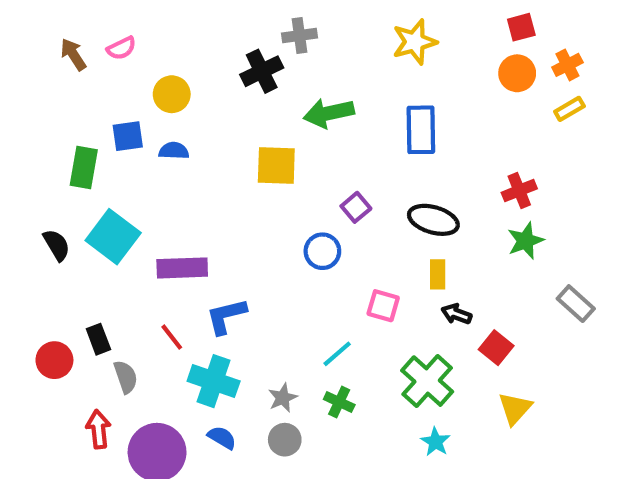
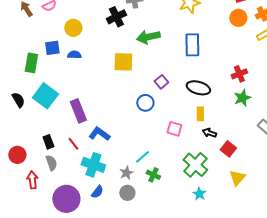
purple rectangle: (182, 268) -> (78, 111), turned 70
blue L-shape: (226, 316) -> (99, 134), turned 50
black rectangle: (98, 339) -> (48, 142), moved
cyan line: (337, 354) -> (142, 157), moved
red arrow: (98, 429) -> (32, 180), moved
blue semicircle: (222, 438) -> (97, 192), turned 96

